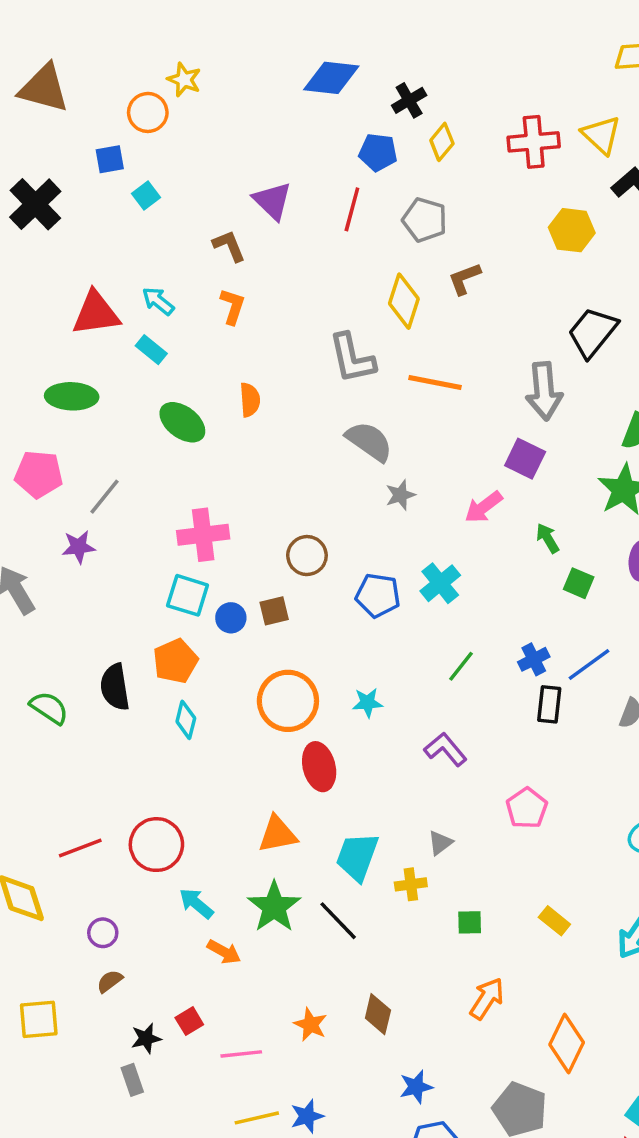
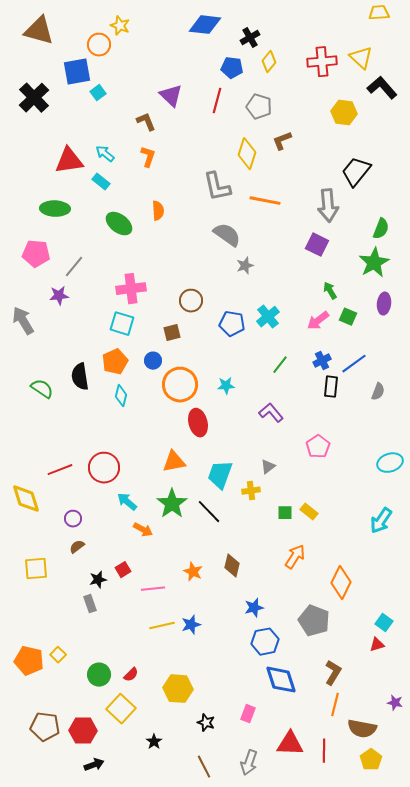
blue square: (110, 159) -> (77, 72), size x1.6
pink arrow: (484, 507) -> (318, 321), moved
blue circle: (231, 618) -> (153, 361), moved
yellow rectangle: (554, 921) -> (309, 512), moved

